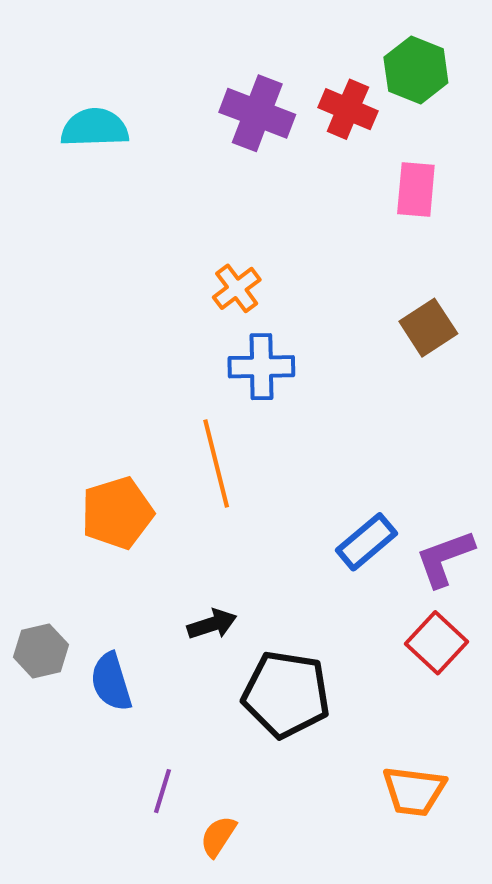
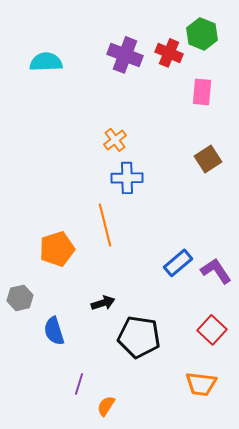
purple L-shape: (445, 558) -> (216, 271), turned 76
red square: (437, 643) -> (212, 330), moved
gray hexagon: (41, 651) -> (20, 298), moved

